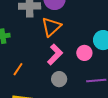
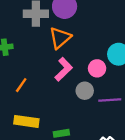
gray circle: (59, 79) -> (85, 91), moved

